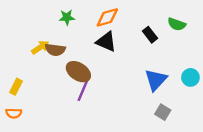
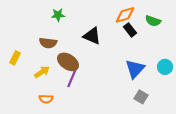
orange diamond: (107, 17) -> (125, 15), moved
yellow arrow: (40, 47) -> (42, 72), moved
yellow rectangle: (16, 87) -> (15, 58), moved
orange semicircle: (14, 113) -> (46, 99), moved

